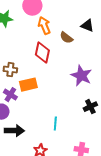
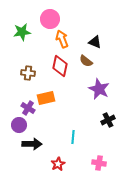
black triangle: (87, 26) -> (95, 42), moved
brown semicircle: (66, 38) -> (86, 61), moved
brown cross: (10, 70) -> (28, 73), moved

